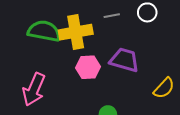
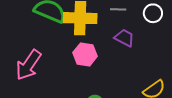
purple trapezoid: (124, 60) -> (124, 38), moved, size x0.7

